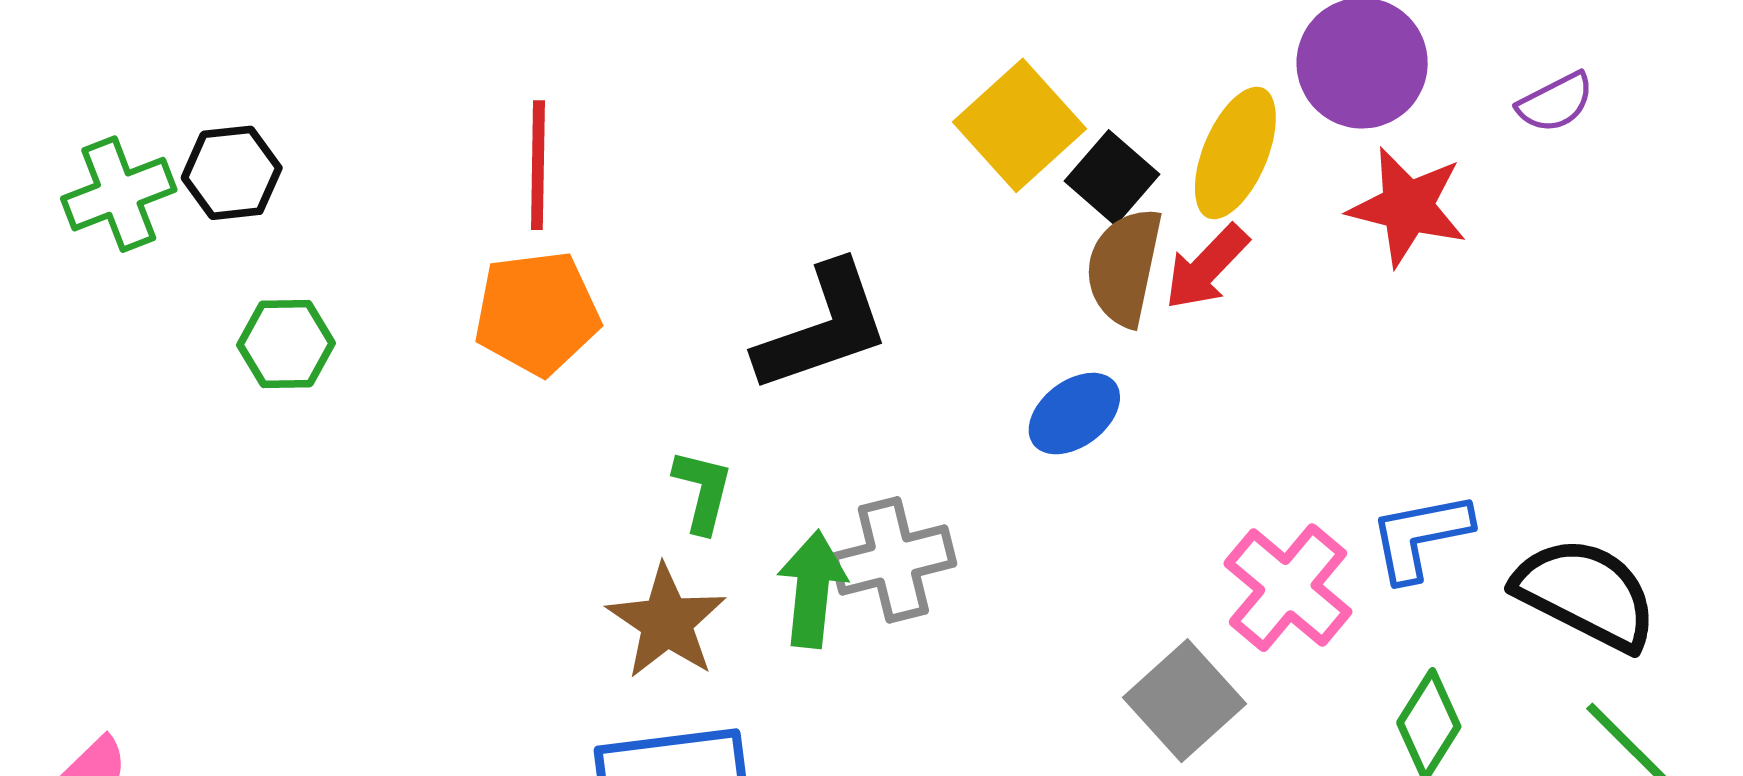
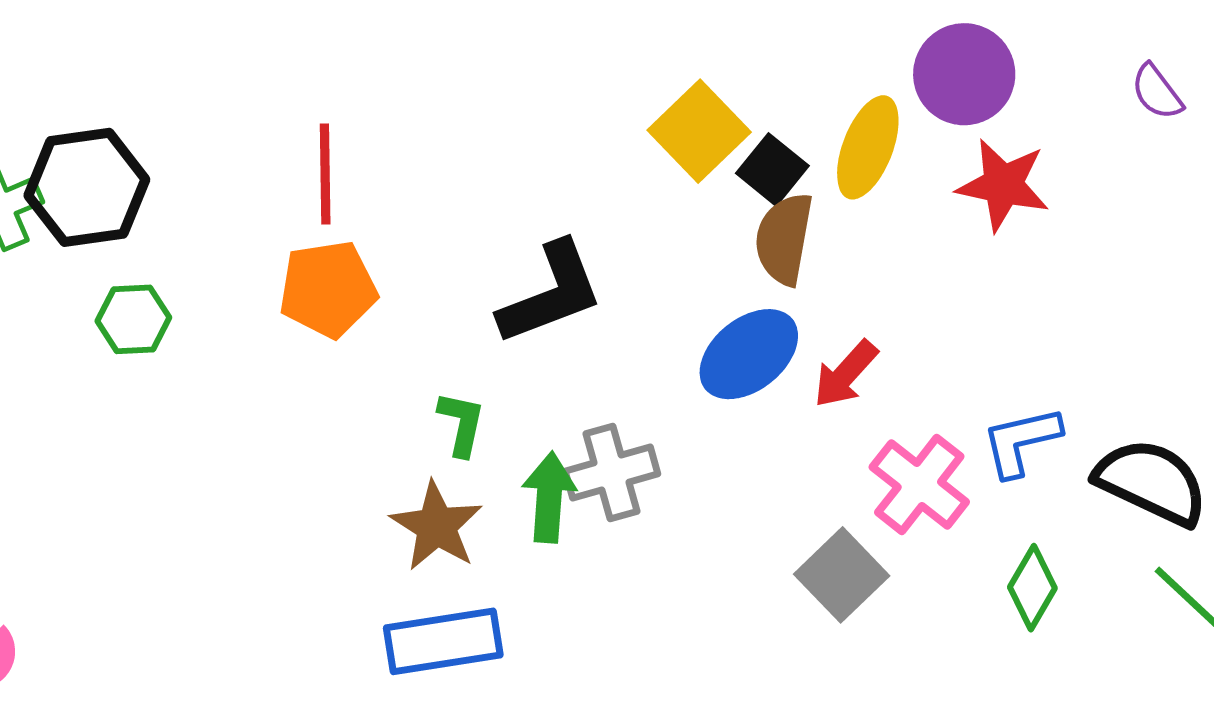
purple semicircle: (1555, 102) -> (1157, 92), moved, turned 82
black hexagon: (232, 173) -> (87, 187), size x1.6
red arrow: (1206, 267) -> (845, 374), moved
blue ellipse: (1074, 414) -> (749, 354), size x1.4

